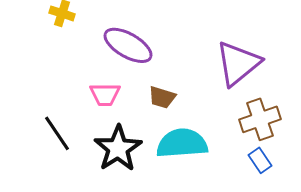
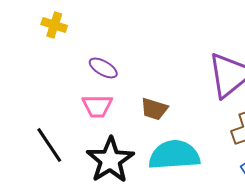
purple ellipse: (128, 45) -> (103, 68), moved, size x0.6

